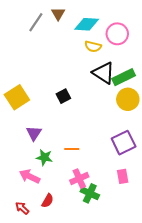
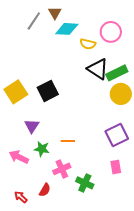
cyan diamond: (87, 24) -> (67, 29), moved
black square: (63, 96) -> (48, 91), moved, size x1.5
pink arrow: (30, 176) -> (19, 157), moved
pink cross: (79, 179) -> (62, 169), moved

